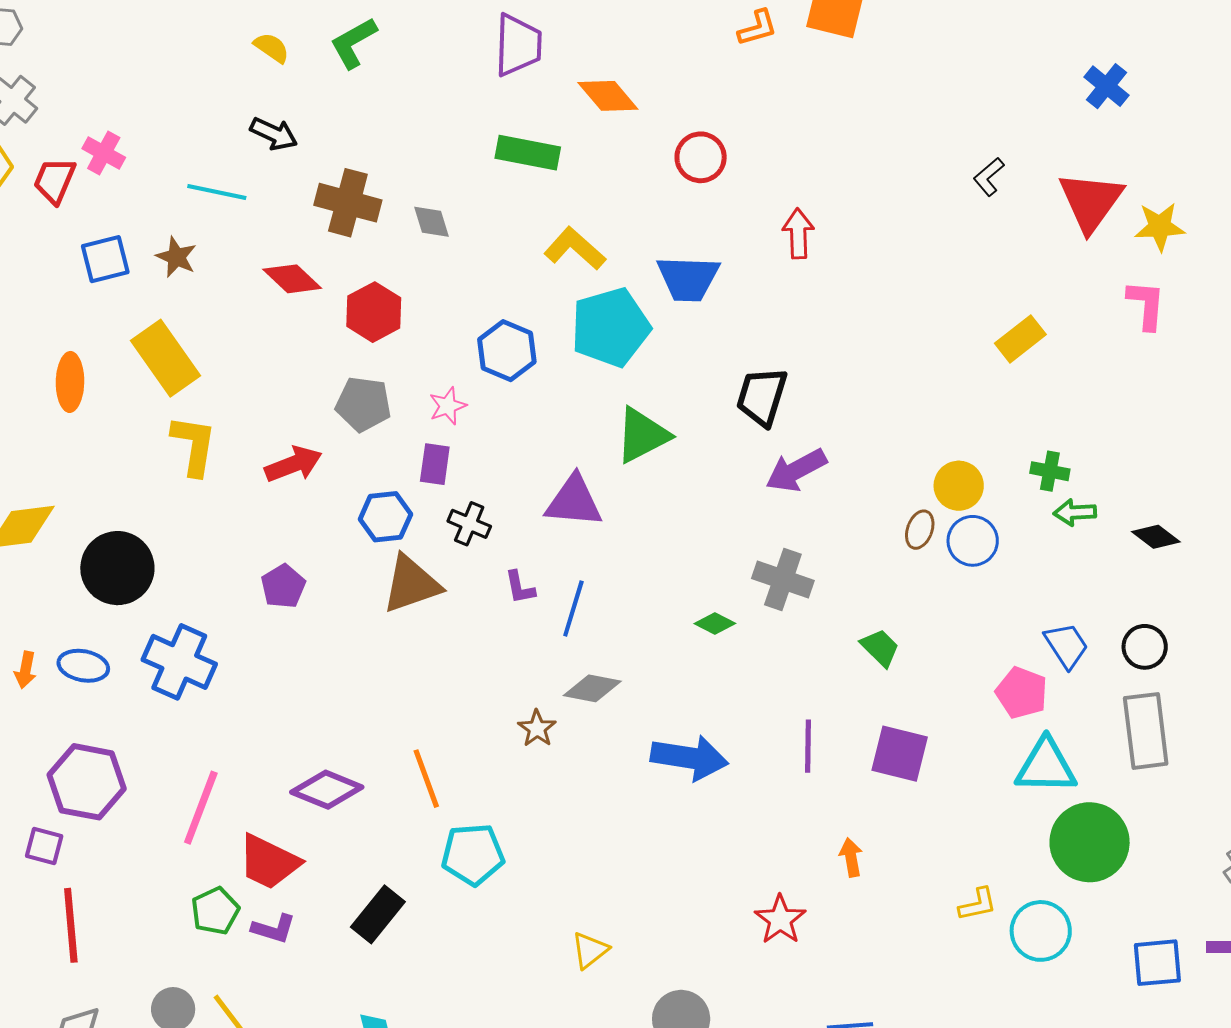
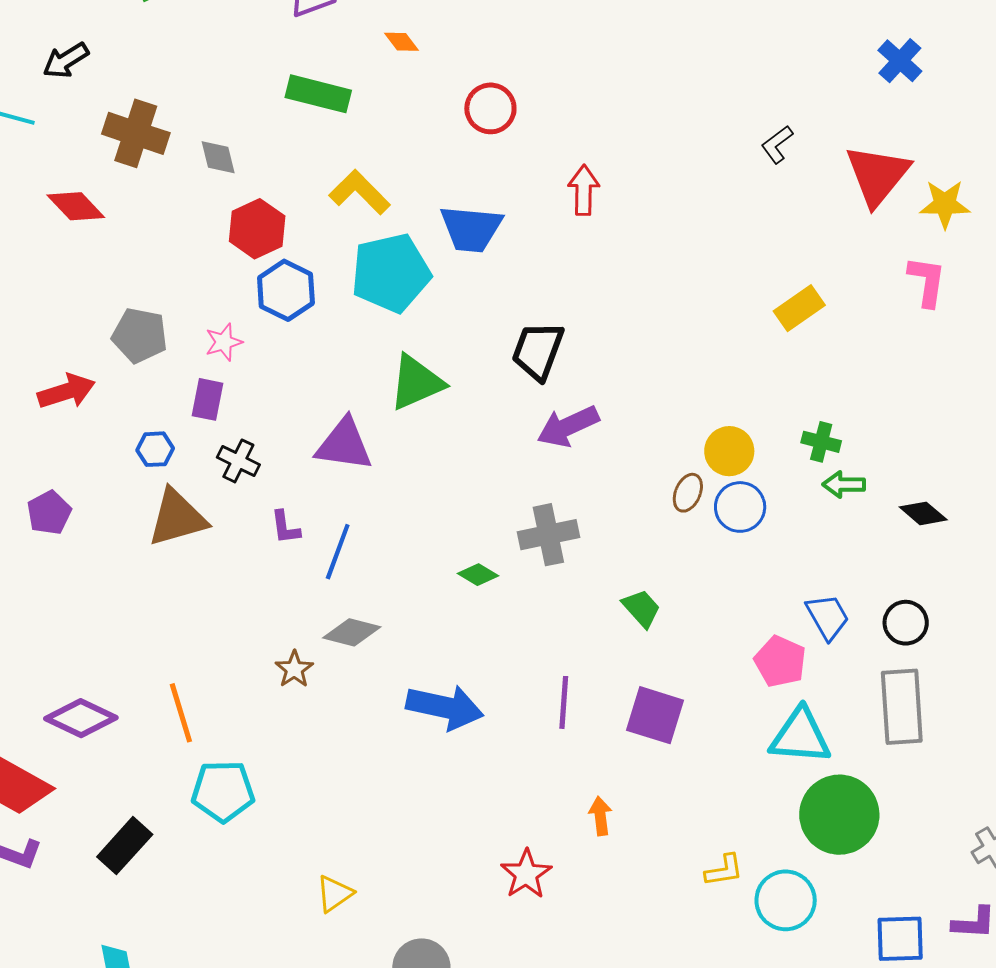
orange diamond: (608, 96) -> (402, 42), size x0.6
black arrow: (274, 134) -> (66, 60), turned 120
red hexagon: (374, 312) -> (257, 229), moved
blue hexagon: (385, 517) -> (155, 449), size x0.7
gray cross: (783, 580) -> (548, 535), turned -34

